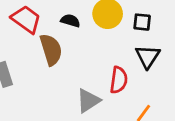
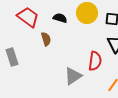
brown semicircle: (51, 50) -> (46, 39), size x0.6

